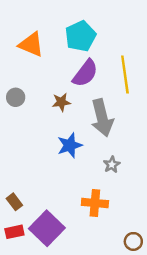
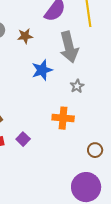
brown star: (61, 102) -> (25, 36), moved
purple square: (47, 228) -> (23, 139), size x0.5

